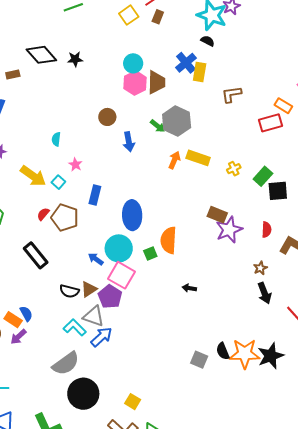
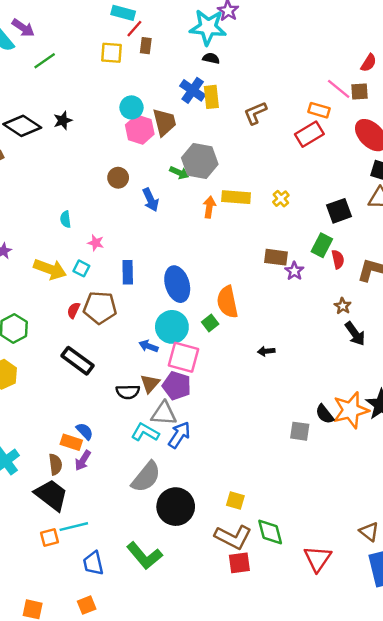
yellow square: (129, 15) -> (111, 53), turned -36
green rectangle: (263, 176) -> (322, 245), moved
purple star: (229, 230) -> (294, 271), size x0.6

